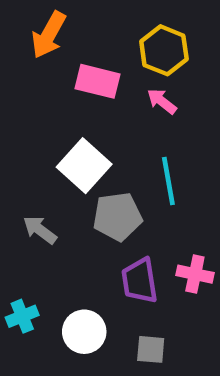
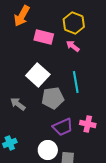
purple trapezoid: (140, 281) -> (63, 127), turned -105
white circle: (84, 332) -> (48, 150), moved

